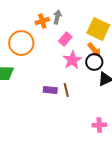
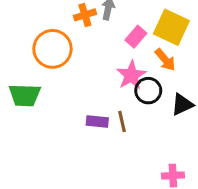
pink rectangle: (65, 39) -> (136, 37), moved
black circle: (94, 62) -> (148, 91), moved

